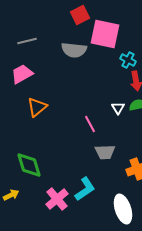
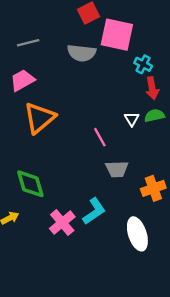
orange triangle: (37, 107) -> (39, 118), size x1.4

